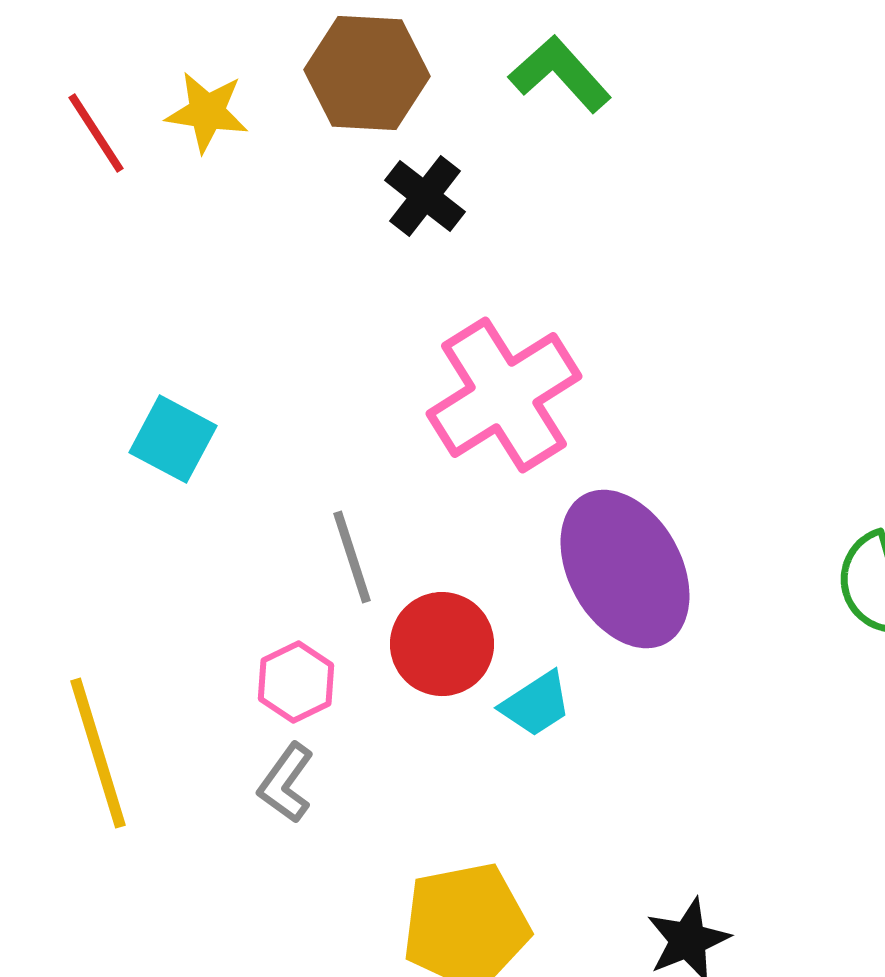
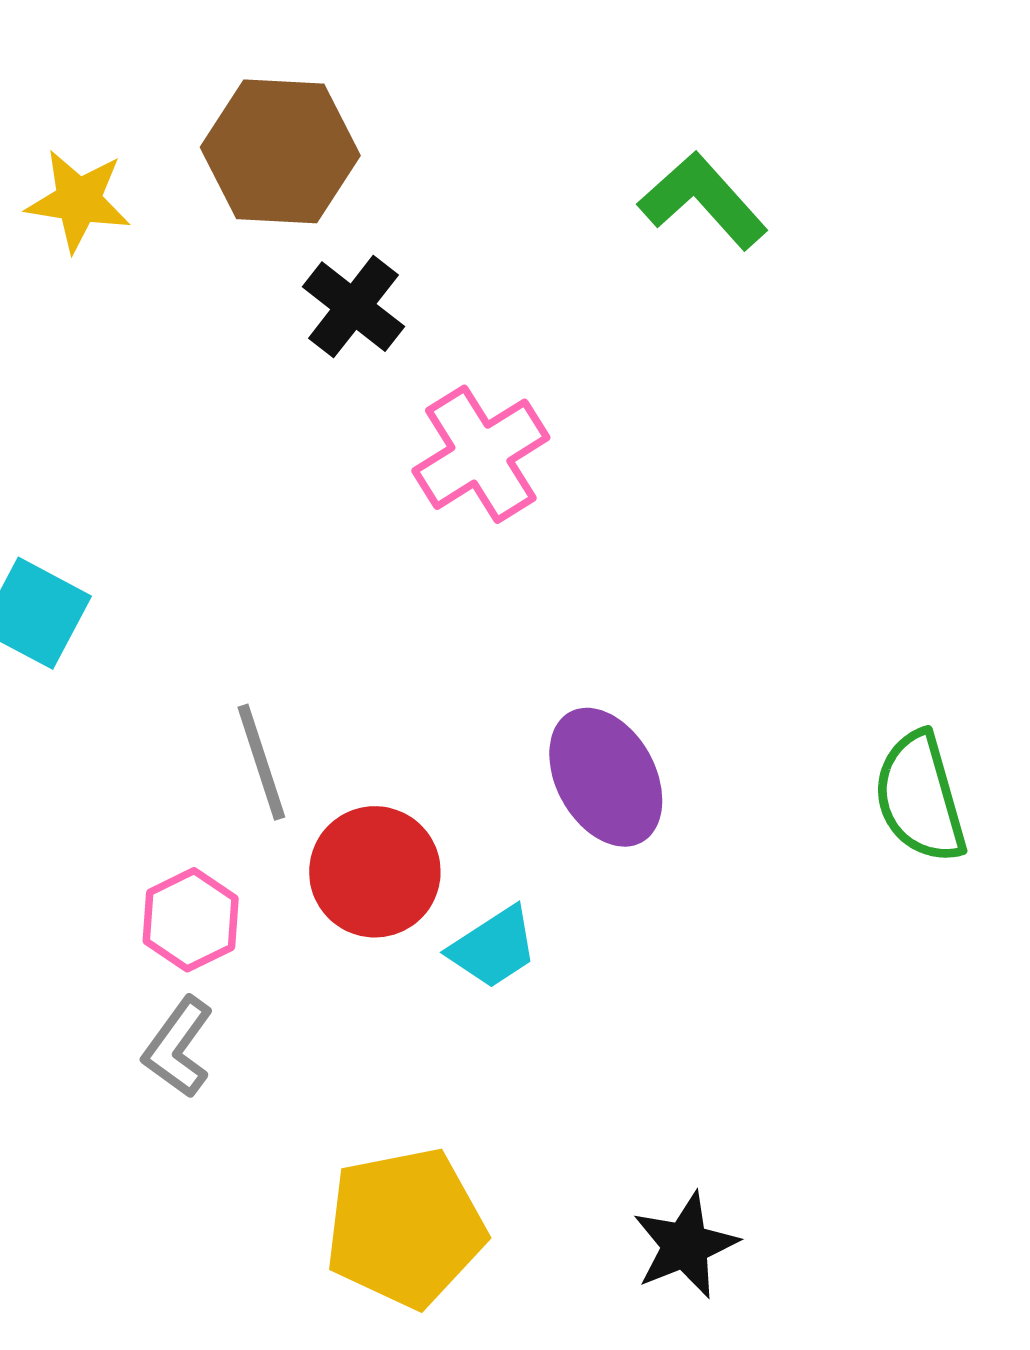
green L-shape: (560, 74) -> (703, 201), moved
pink cross: (504, 395) -> (481, 454), moved, size x0.7
purple ellipse: (625, 569) -> (606, 777), size x0.7

